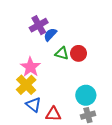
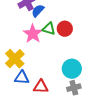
pink star: (30, 67) -> (33, 34), moved
blue triangle: (33, 105) -> (22, 78), turned -35

